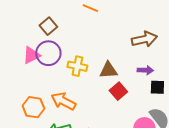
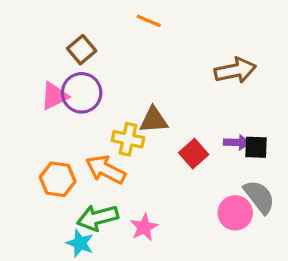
yellow cross: (77, 66) -> (128, 139), moved
brown triangle: (108, 70) -> (154, 120), moved
purple arrow: (145, 70) -> (237, 142), moved

